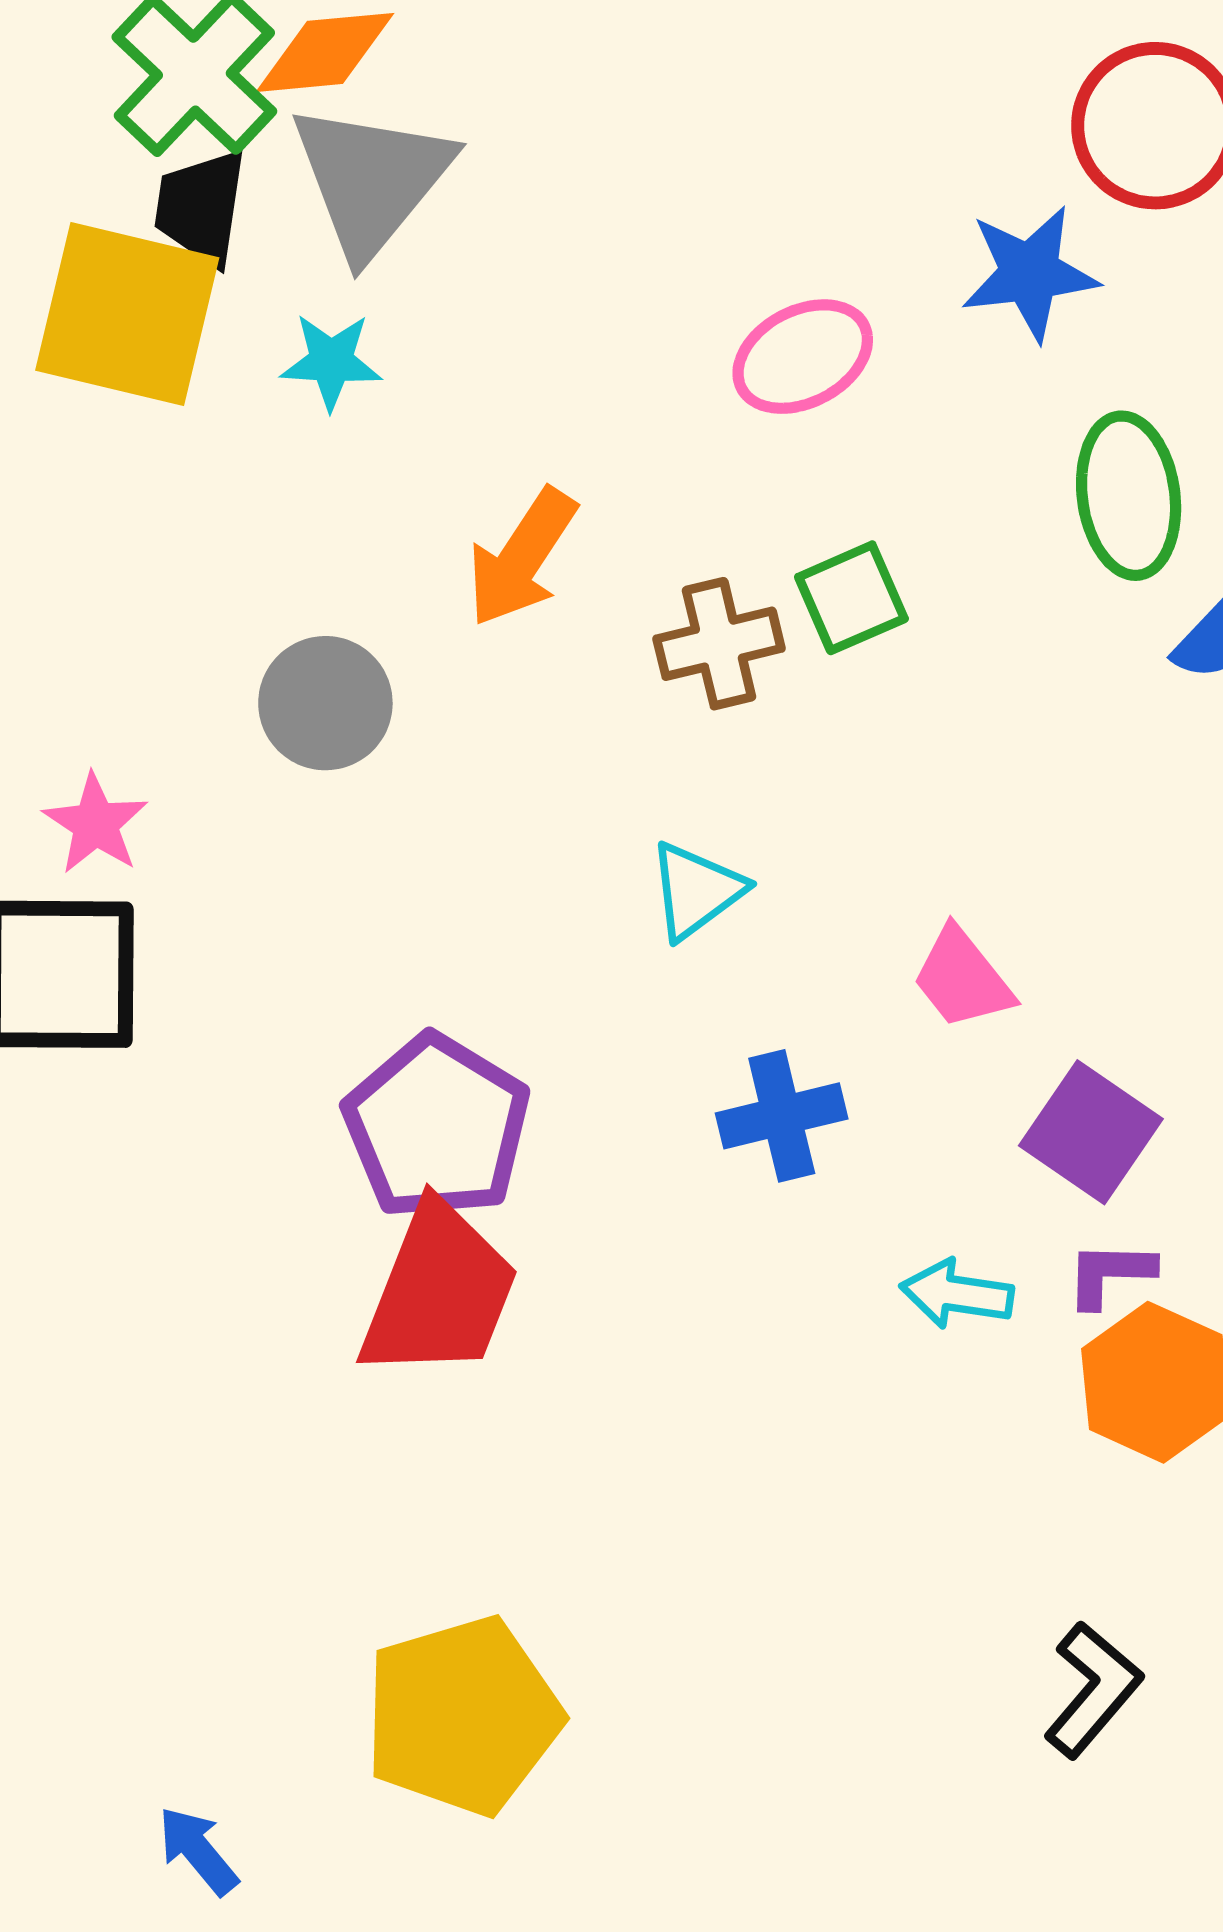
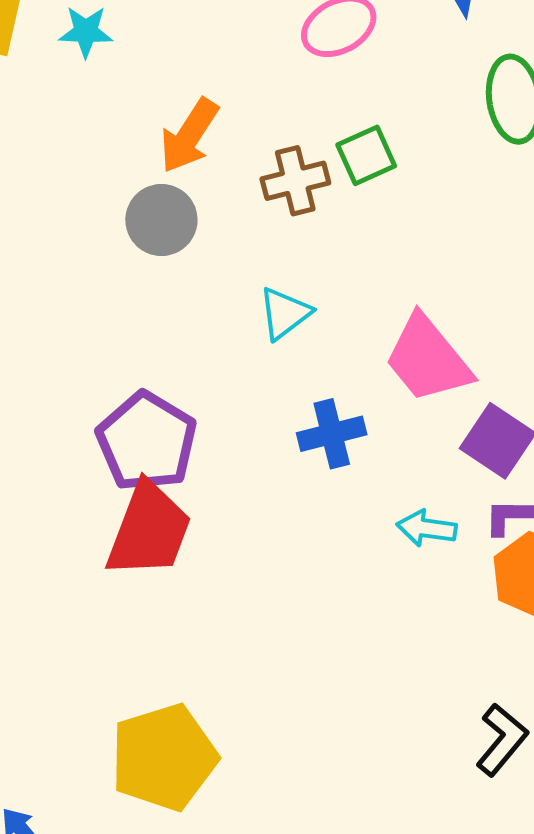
gray circle: (325, 703) -> (161, 220), moved
pink trapezoid: (962, 978) -> (428, 359), size x1.6

